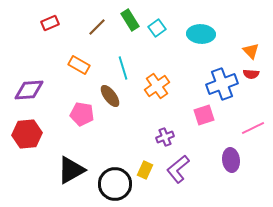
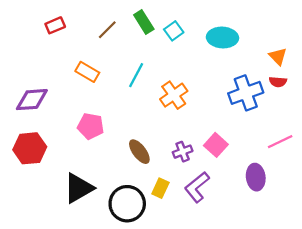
cyan line: (123, 68) -> (136, 75), turned 45
brown ellipse: (110, 96) -> (139, 152), moved
pink square: (204, 115) -> (216, 145), moved, turned -30

